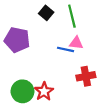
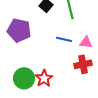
pink triangle: (76, 43) -> (86, 42), moved

